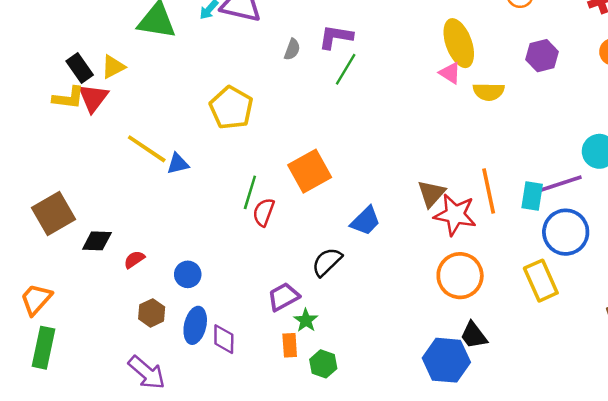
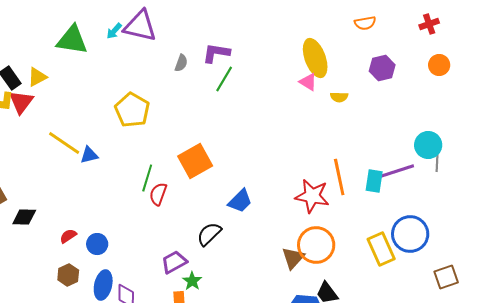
yellow semicircle: (489, 92) -> (339, 97), size x0.7
brown triangle: (431, 194) -> (293, 258), moved
blue circle: (566, 232) -> (410, 234), moved
red semicircle: (134, 259) -> (68, 236), moved

